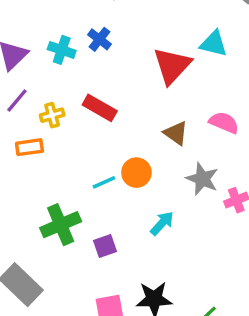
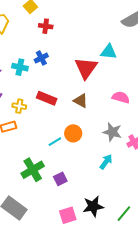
blue cross: (99, 39) -> (41, 58), turned 32
yellow cross: (52, 115) -> (19, 106), turned 32
brown triangle: (176, 133) -> (81, 101), moved
cyan arrow: (162, 223) -> (106, 162), moved

